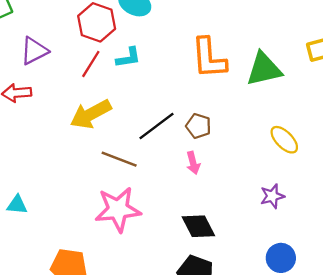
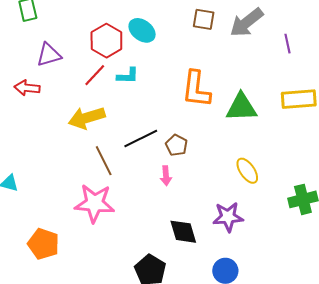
brown line: (119, 159) -> (104, 161), turned 32
purple star: (272, 196) -> (228, 217), size x1.4
black diamond: (198, 226) -> (183, 232), moved

